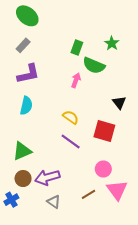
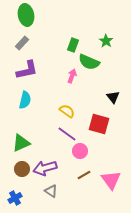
green ellipse: (27, 16) -> (26, 15), turned 40
pink circle: (103, 169) -> (80, 151), moved
brown line: (89, 194) -> (84, 175), moved
blue cross: (11, 200) -> (15, 198), moved

